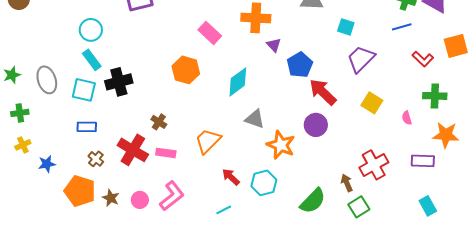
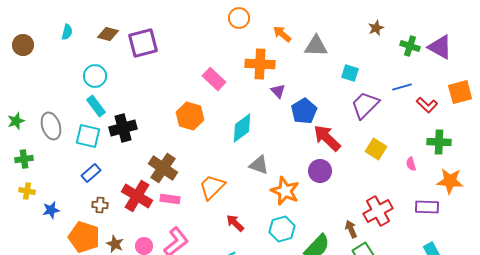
blue line: (402, 27) -> (402, 87), moved
brown cross: (159, 122) -> (163, 168), size x1.8
blue rectangle: (87, 127) -> (91, 173), turned -42
yellow cross: (23, 145) -> (27, 191), turned 35
brown cross: (96, 159) -> (100, 205), turned -35
cyan hexagon: (264, 183) -> (282, 229), moved

